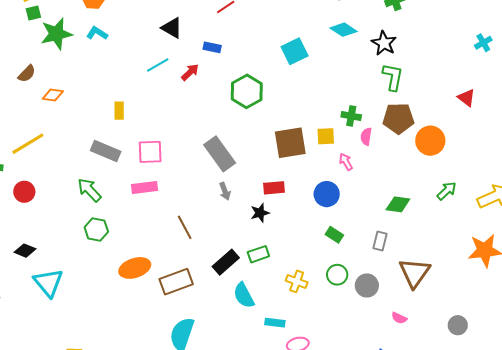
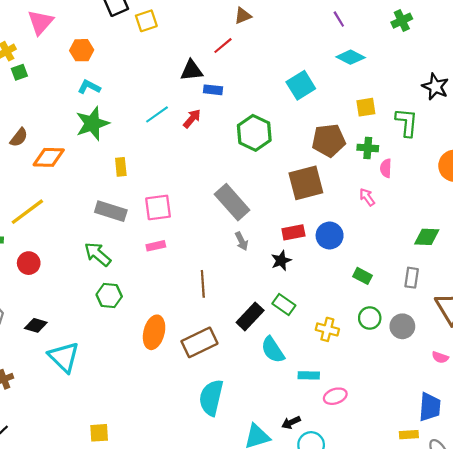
black triangle: (172, 28) -> (192, 70), moved, turned -30
green star: (56, 34) -> (92, 124), moved
black star: (384, 43) -> (435, 87), moved
green L-shape: (393, 77) -> (407, 122), moved
orange diamond: (53, 95) -> (49, 157), size x1.4
brown pentagon: (398, 118) -> (329, 140), moved
yellow square: (326, 136) -> (366, 107), moved
pink rectangle: (144, 187) -> (156, 246), size x0.7
blue circle: (327, 194) -> (330, 236), moved
brown line: (185, 227) -> (203, 284), turned 30
green rectangle: (258, 254) -> (284, 305), turned 60
orange ellipse: (135, 268) -> (154, 332), turned -52

